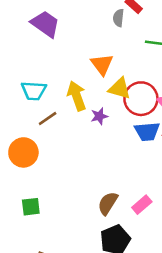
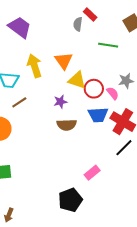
yellow arrow: (77, 96) -> (34, 66), moved
red circle: (141, 99) -> (94, 89), size x0.7
brown semicircle: (108, 203) -> (67, 125), moved, turned -126

